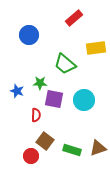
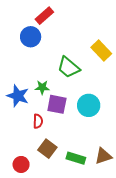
red rectangle: (74, 18) -> (44, 16), moved
yellow rectangle: (96, 48) -> (101, 50), turned 54
blue star: (17, 91) -> (18, 96), size x1.5
red circle: (31, 156) -> (21, 164), moved

